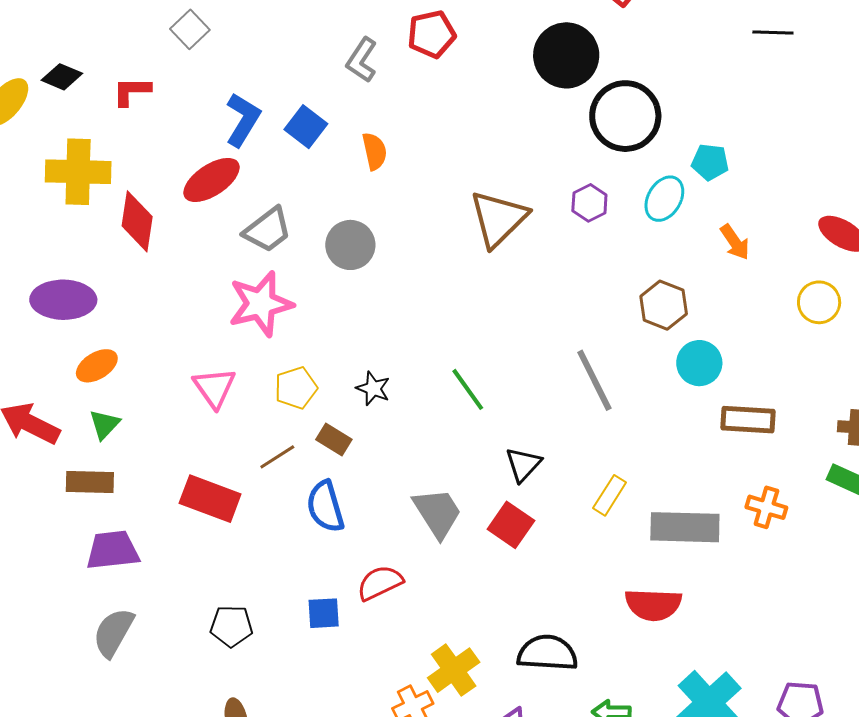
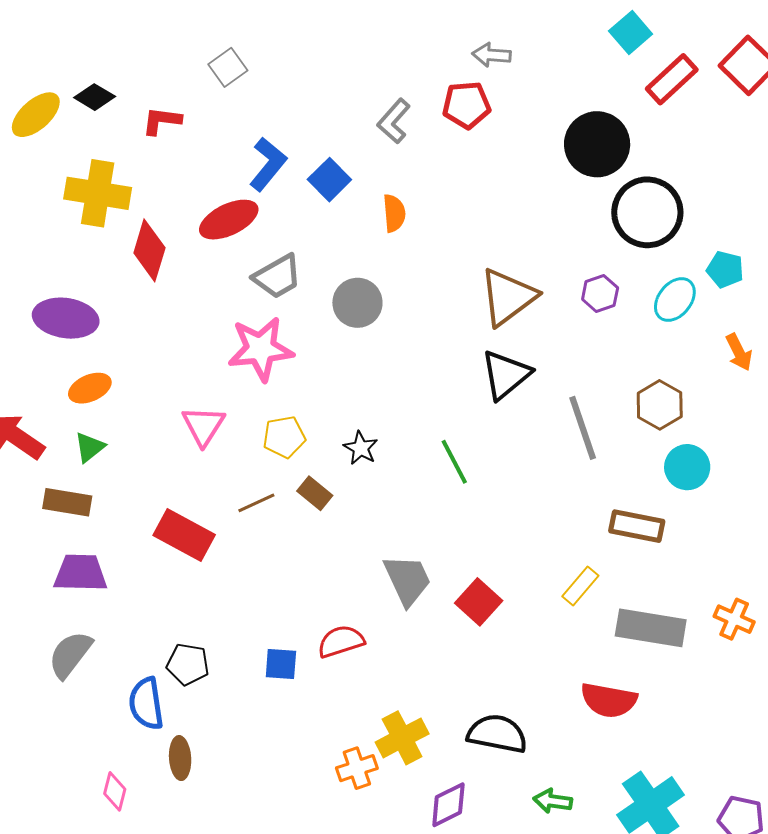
gray line: (594, 380) -> (583, 428), moved
brown rectangle: (748, 420) -> (637, 526), moved
black triangle: (523, 464) -> (506, 375), moved, size x1.4
blue semicircle: (325, 507) -> (146, 704), moved

